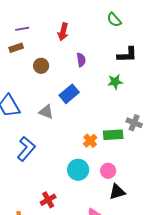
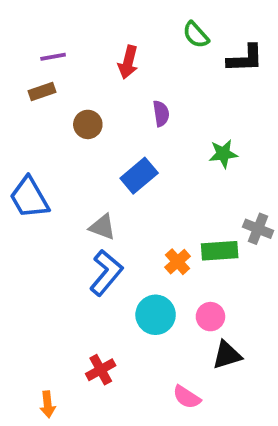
green semicircle: (114, 20) -> (196, 35), moved
black L-shape: (127, 55) -> (245, 59), moved
gray triangle: (46, 112) -> (102, 227), moved
blue L-shape: (26, 149) -> (106, 273), moved

